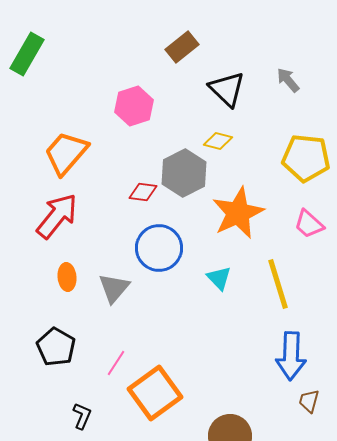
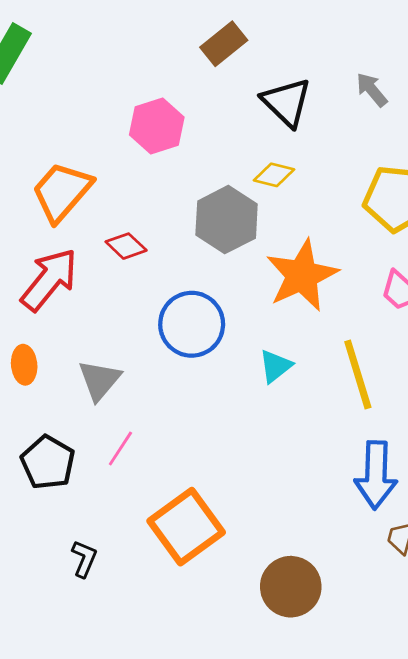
red diamond: (143, 192) -> (126, 246), moved, turned 36
orange ellipse: (67, 277) -> (24, 365), moved
cyan triangle: (219, 278) -> (275, 366), turned 36
gray triangle: (114, 288) -> (100, 380), moved
pink line: (116, 363) -> (120, 448), moved

